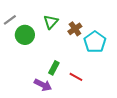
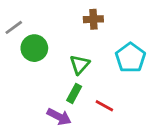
green triangle: (51, 22) -> (80, 65), moved
brown cross: (75, 29) -> (93, 19), moved, turned 32

